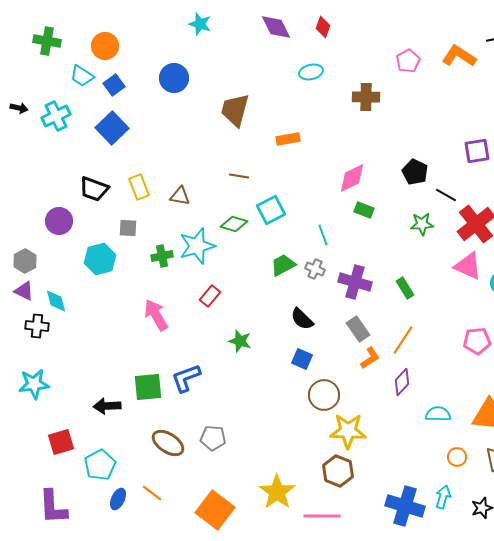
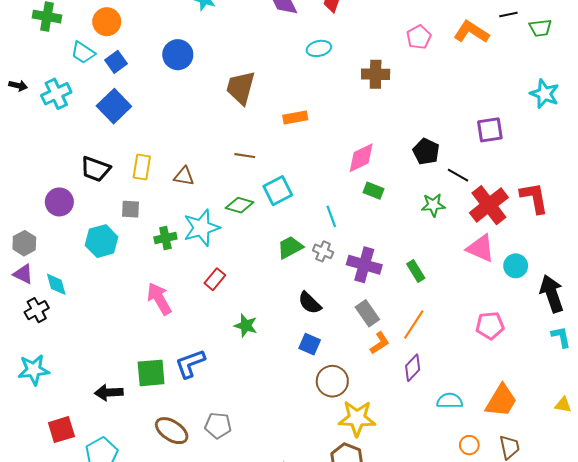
yellow rectangle: (139, 187) -> (142, 167), turned 30
black cross: (37, 326) -> (37, 310), turned -35

